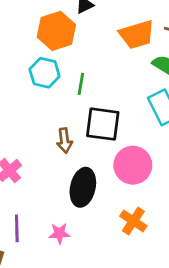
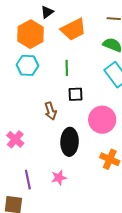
orange trapezoid: (137, 35) -> (73, 29), moved
green line: (81, 84) -> (67, 68), moved
black square: (103, 124) -> (75, 94), size x0.6

